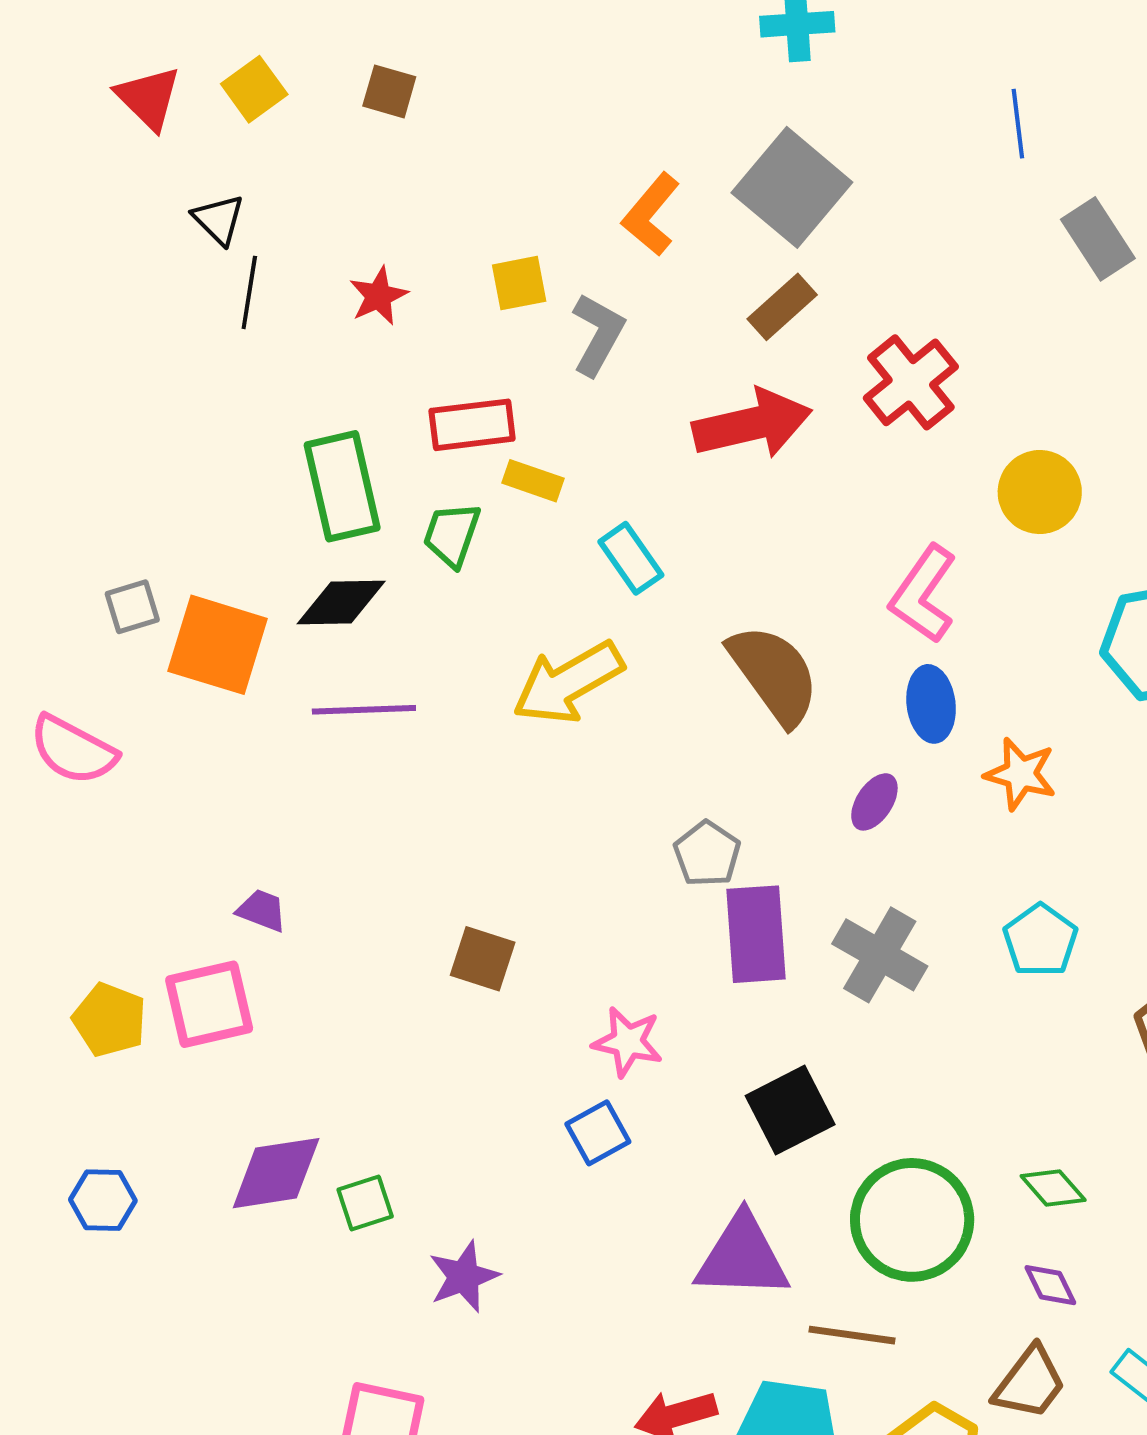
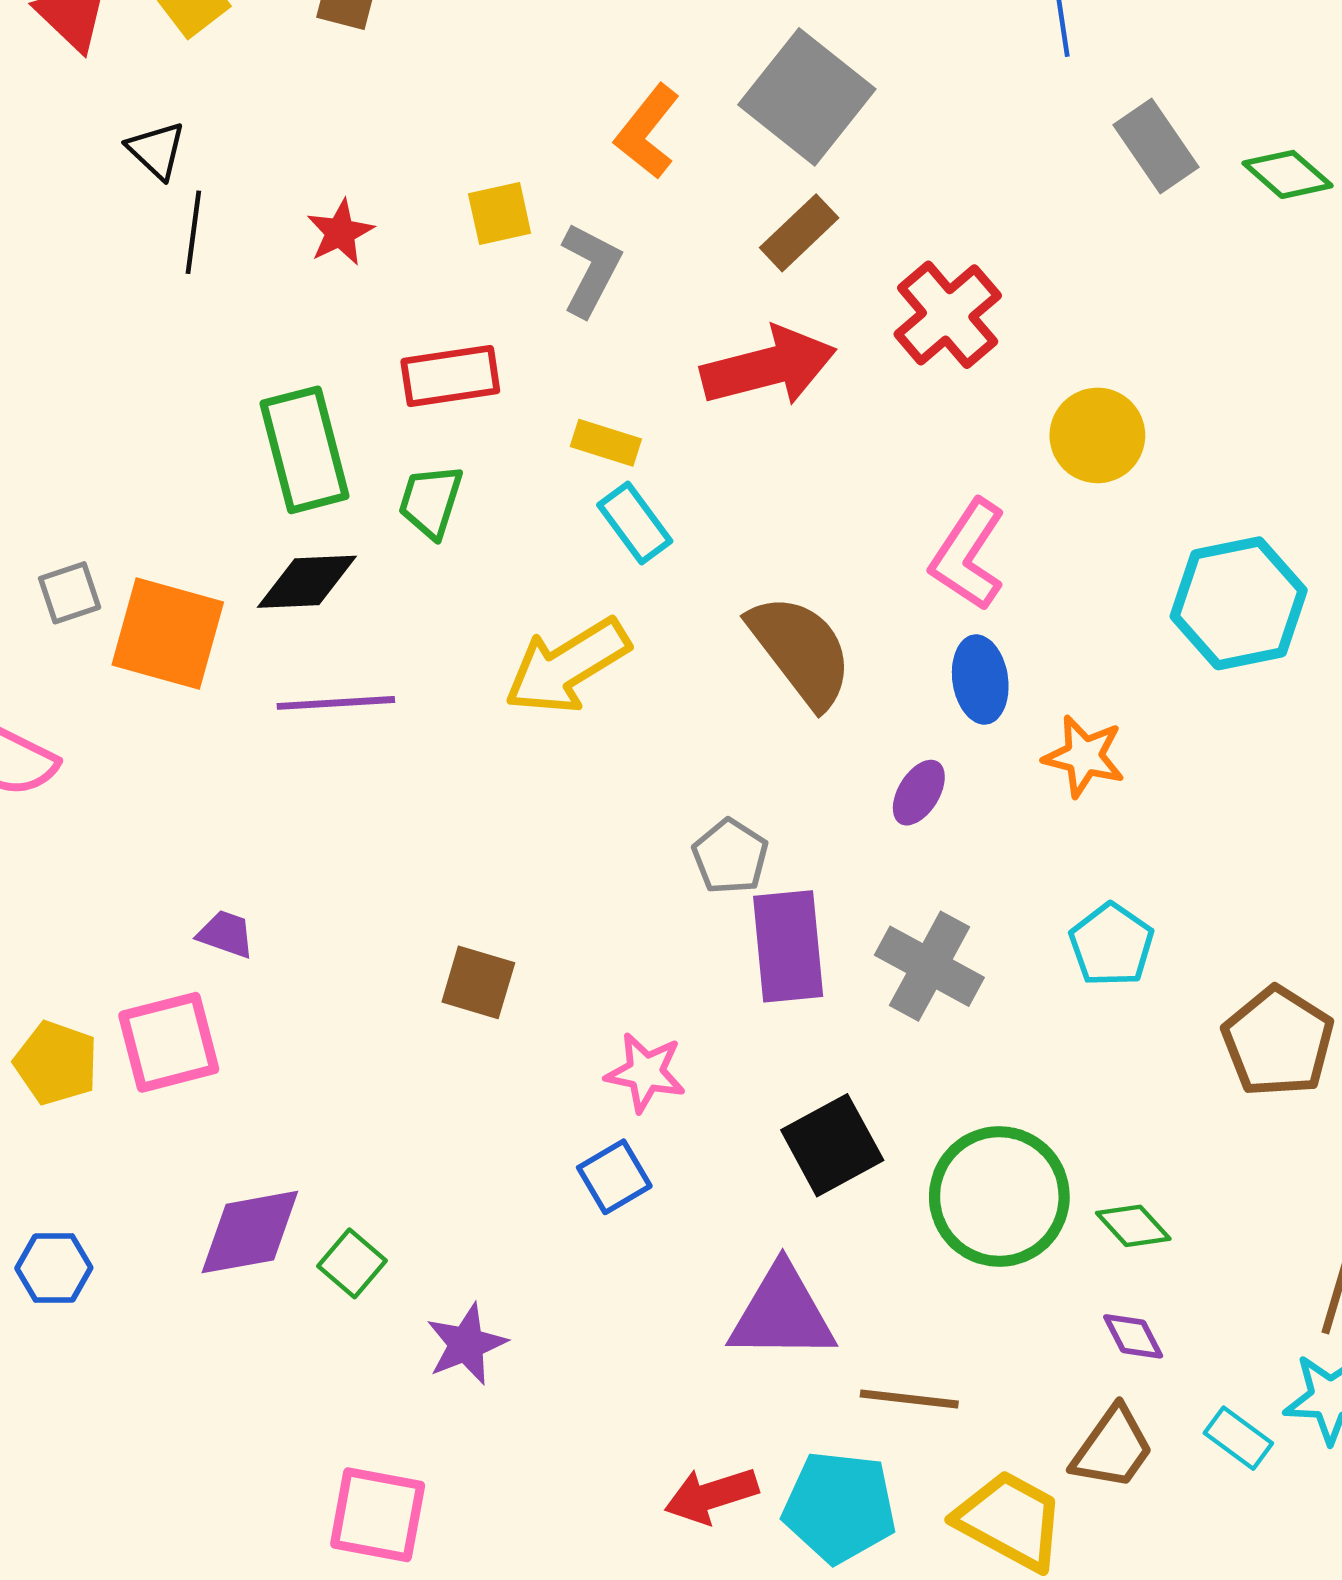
yellow rectangle: (533, 481) -> (606, 443), moved
green square: (365, 1203) -> (352, 1263), turned -30
green circle: (912, 1220) -> (999, 1197), moved

